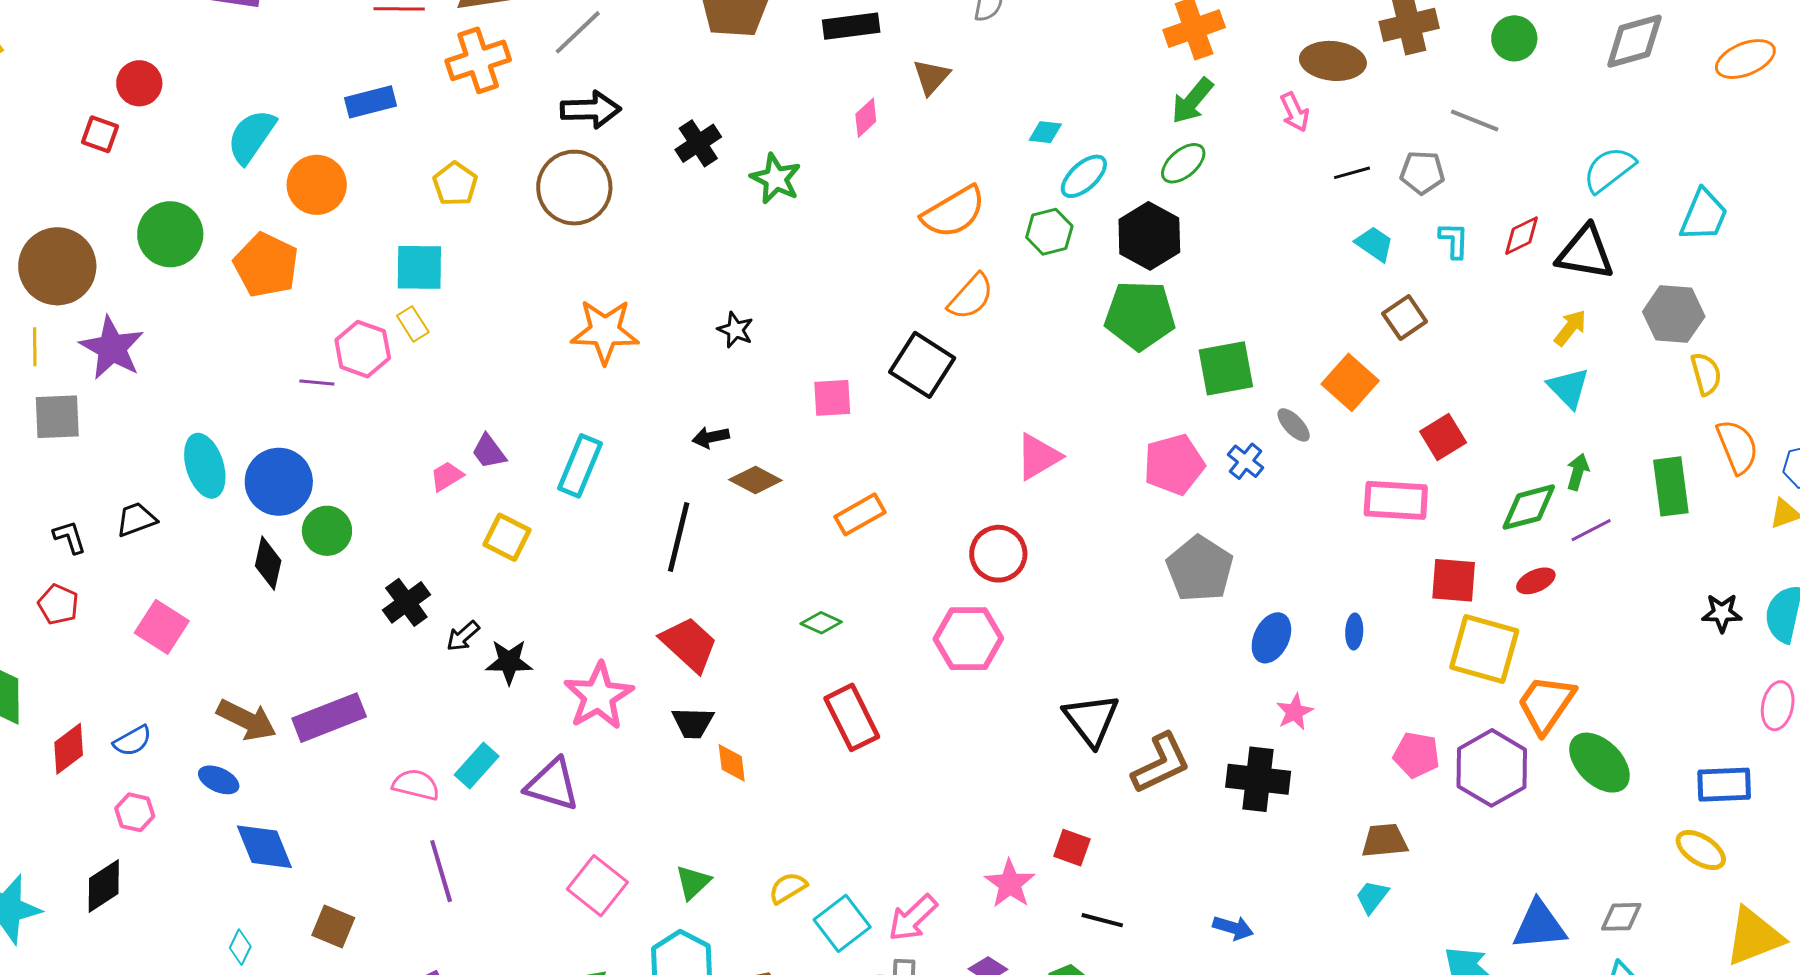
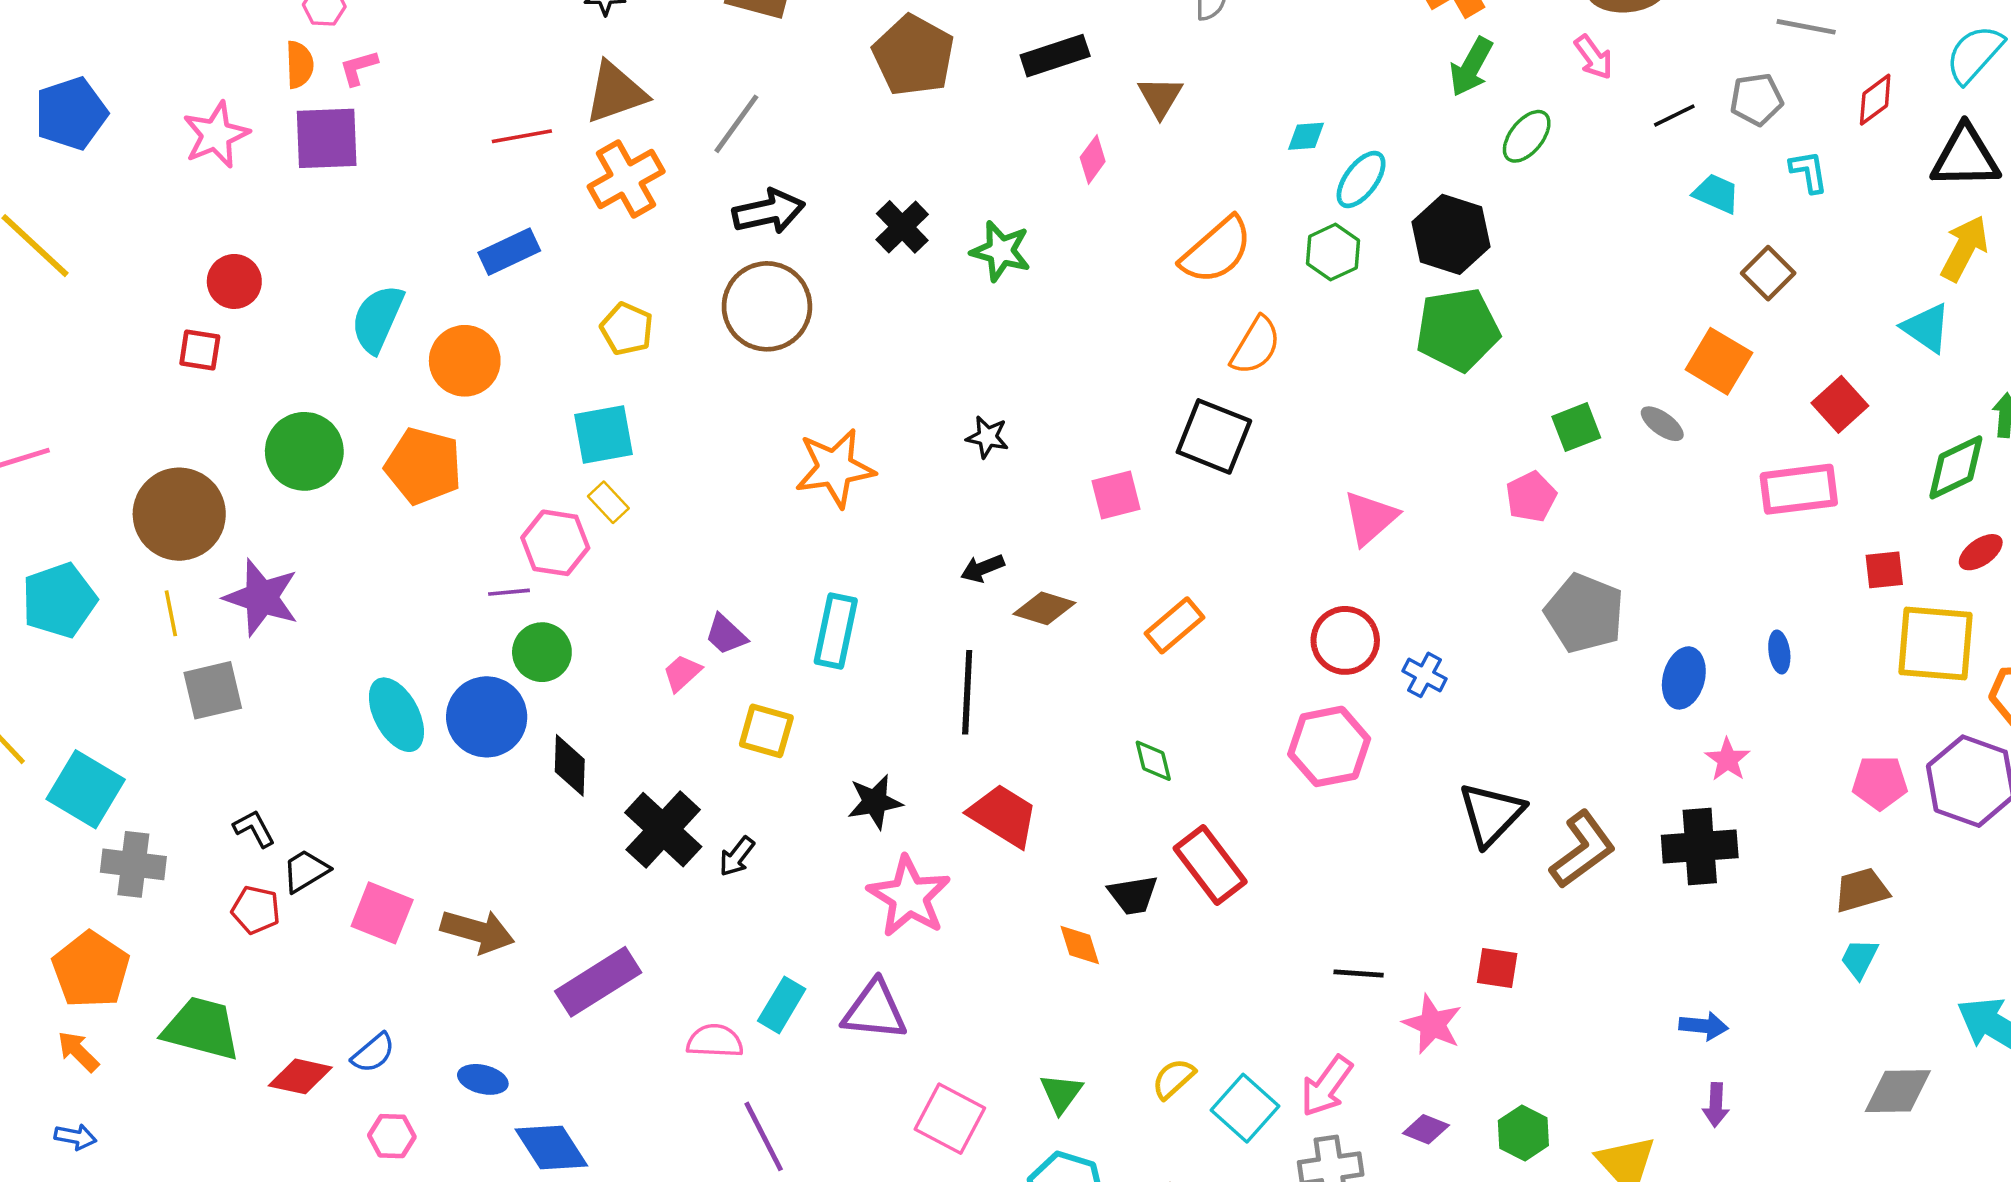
green ellipse: (1183, 163) -> (1527, 136), moved
red diamond: (1522, 236) -> (1875, 100), moved
yellow arrow: (1570, 328) -> (1964, 248), size x1.4
green square: (1226, 368) -> (1576, 427), moved, size x0.7
cyan triangle: (1568, 388) -> (1926, 328), moved
blue cross: (1246, 461) -> (1425, 675), moved
pink pentagon: (1174, 464) -> (1531, 497), size x0.7
black trapezoid: (136, 519) -> (306, 871), moved
green circle: (327, 531) -> (542, 652), moved
black diamond: (268, 563) -> (570, 765), moved
red square: (1454, 580) -> (1884, 570), size x0.7
black cross: (406, 602) -> (663, 830), size x1.4
green diamond: (821, 623) -> (1153, 761), turned 63
black star: (509, 662) -> (875, 802), moved
brown arrow: (247, 720) -> (478, 931), moved
black triangle: (1091, 720) -> (1491, 814), turned 32
black trapezoid: (693, 723) -> (1133, 895), moved
red diamond: (69, 749) -> (300, 1076), turned 60
black line: (1102, 920) -> (1359, 973), moved

